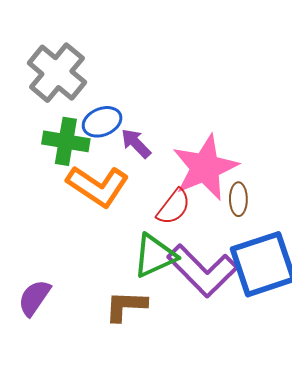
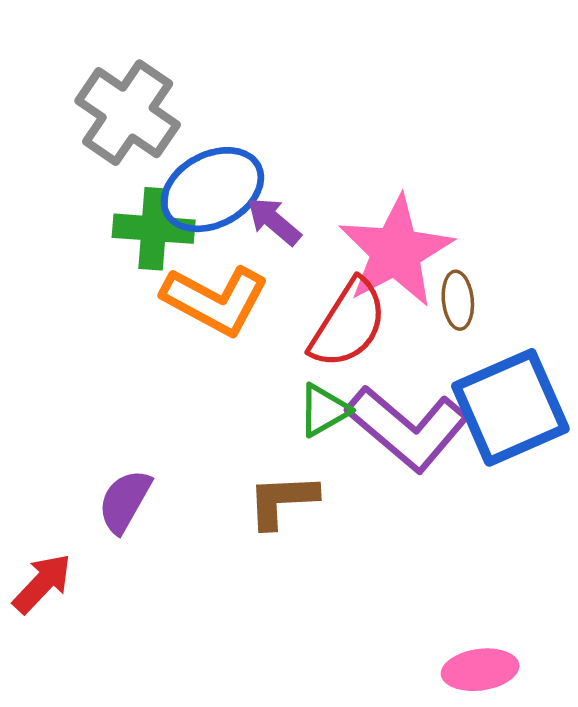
blue ellipse: (102, 122) -> (212, 190), size x1.5
red semicircle: (174, 207) -> (348, 324), size x1.4
green triangle: (155, 256) -> (324, 410), size x0.7

